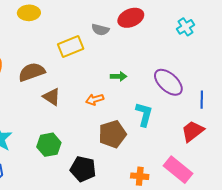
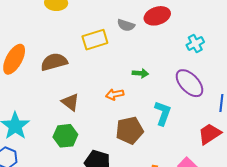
cyan cross: (185, 27) -> (195, 44), moved
brown triangle: (52, 97) -> (70, 102), moved

